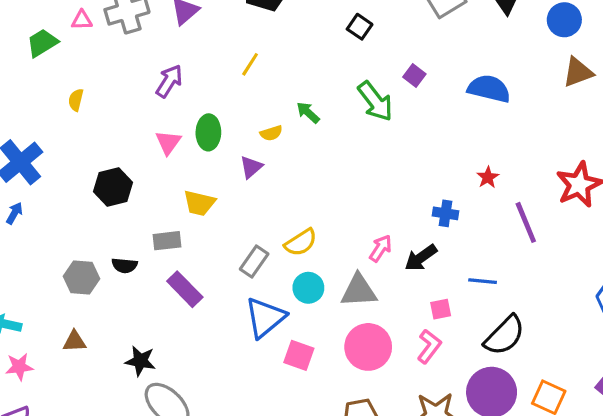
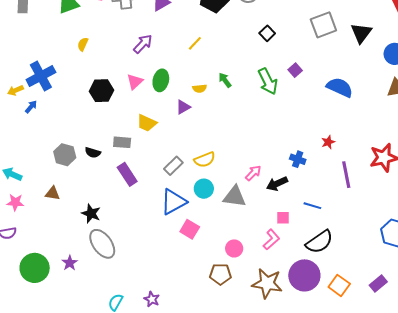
black hexagon: (113, 187) -> (102, 91), moved
pink circle: (368, 347) -> (234, 248), moved, size x0.6

